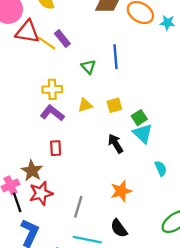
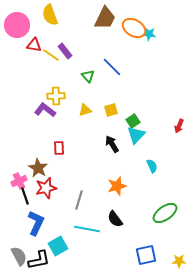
cyan star: (167, 23) -> (149, 34), moved
red triangle: (27, 32) -> (34, 45), size x0.7
blue line: (116, 57) -> (112, 67), turned -40
purple L-shape: (52, 113) -> (45, 110), moved
cyan triangle: (143, 133) -> (136, 135), turned 30

